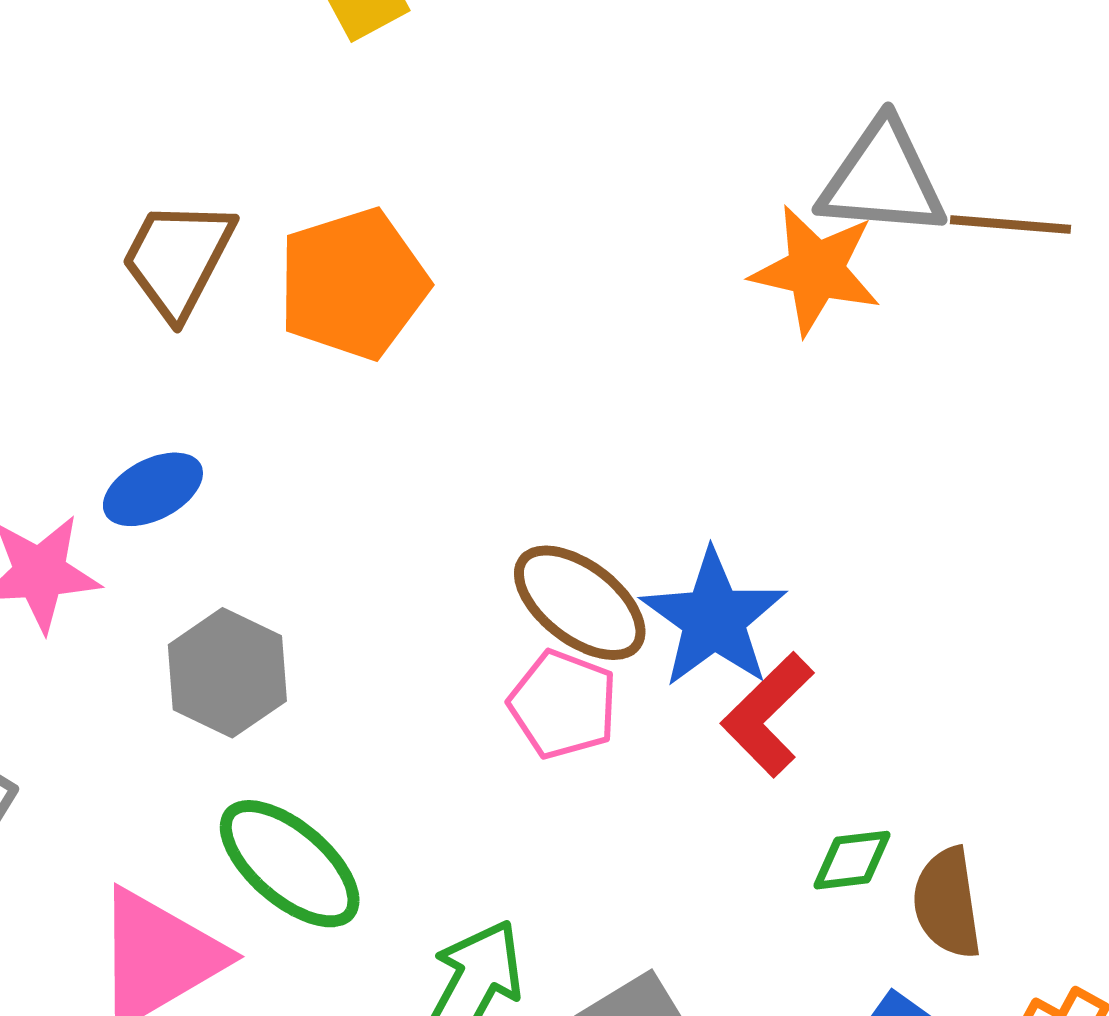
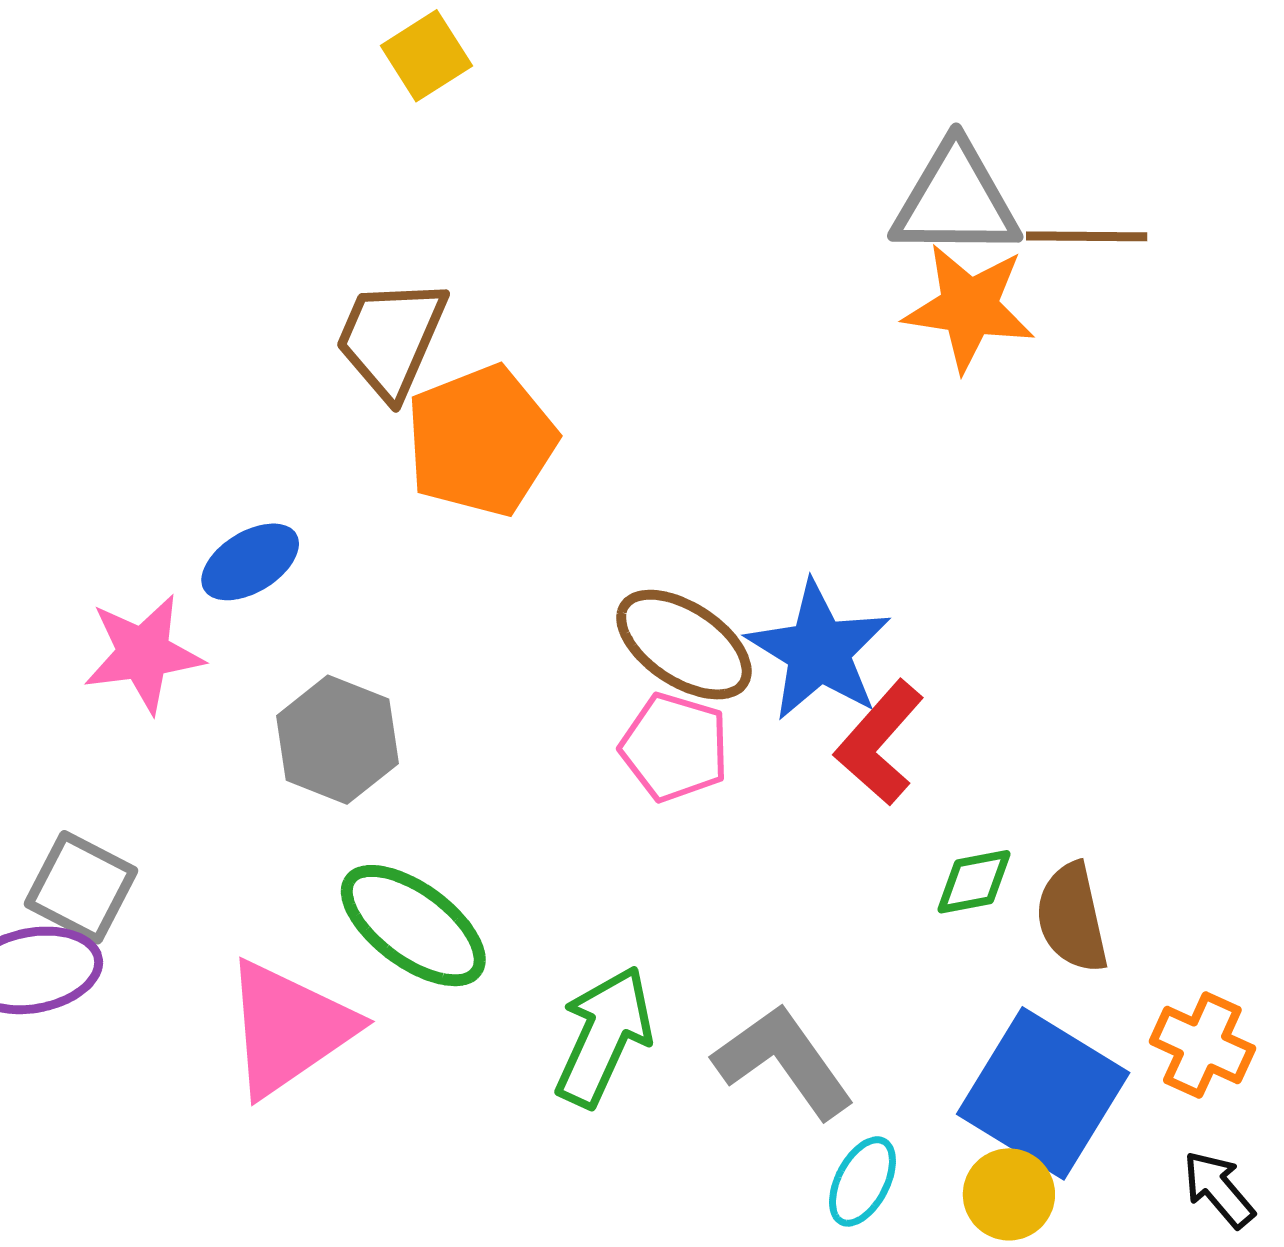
brown trapezoid: (178, 259) -> (391, 338), moved
orange star: (816, 270) -> (969, 307), moved
orange pentagon: (353, 284) -> (481, 441), moved

